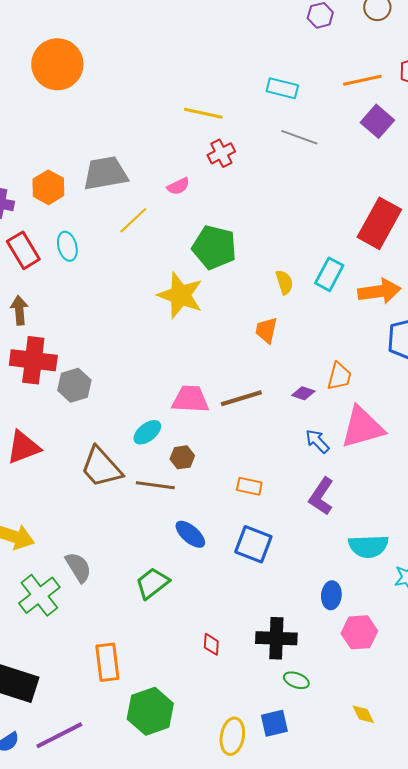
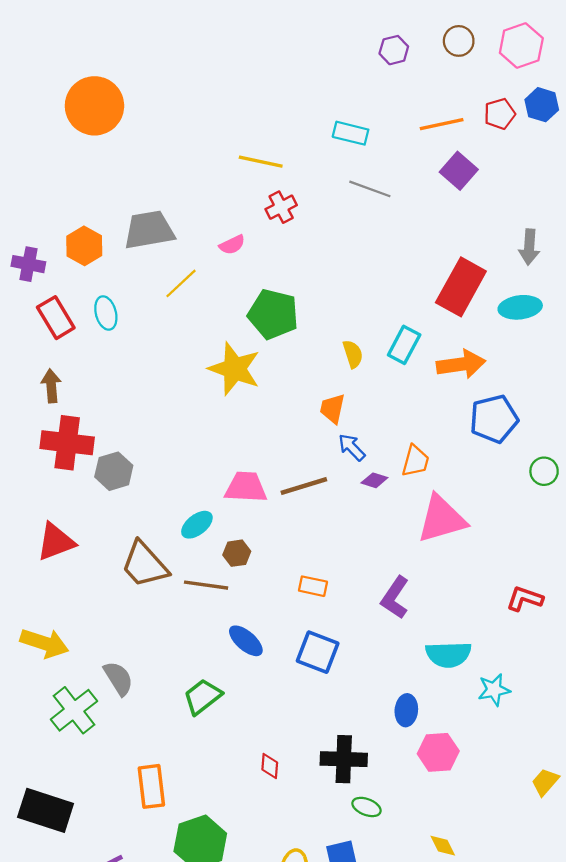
blue arrow: (317, 441) -> (352, 447), moved

